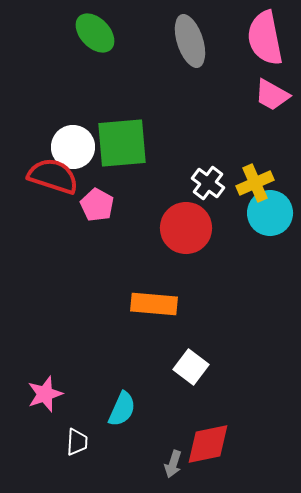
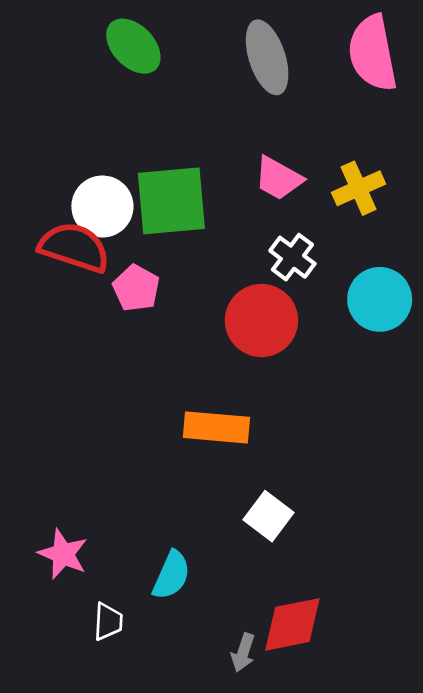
pink trapezoid: (272, 95) -> (278, 178), moved
yellow cross: (255, 183) -> (359, 188), moved
pink star: (45, 394) -> (63, 554), turned -30

